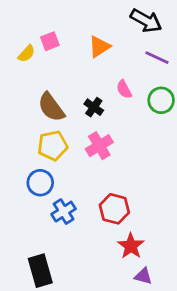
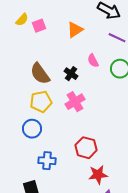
yellow semicircle: (26, 54) -> (22, 20), moved
blue cross: (64, 212) -> (47, 161), moved, turned 36
red star: (131, 246) -> (98, 175), turned 30

